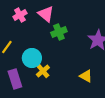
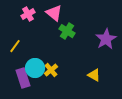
green cross: (59, 32) -> (67, 31), turned -35
cyan circle: (32, 58) -> (35, 68), moved

